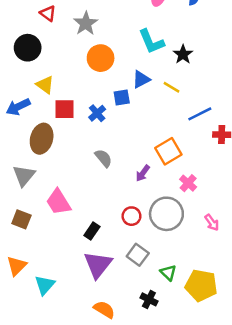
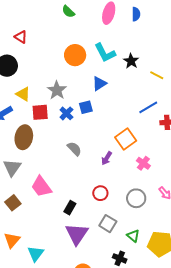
gray star: (86, 23) -> (57, 90), moved
orange circle: (101, 58) -> (75, 55), moved
yellow line: (171, 87) -> (157, 75), moved
blue square: (122, 97) -> (86, 107), moved
gray circle: (166, 214) -> (136, 198), moved, size x0.7
brown square: (21, 219) -> (13, 203), turned 35

